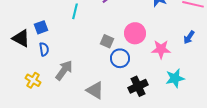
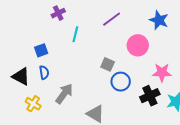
pink circle: (135, 33) -> (138, 45), moved
black triangle: (21, 38) -> (21, 77), moved
black cross: (138, 86) -> (150, 96), moved

